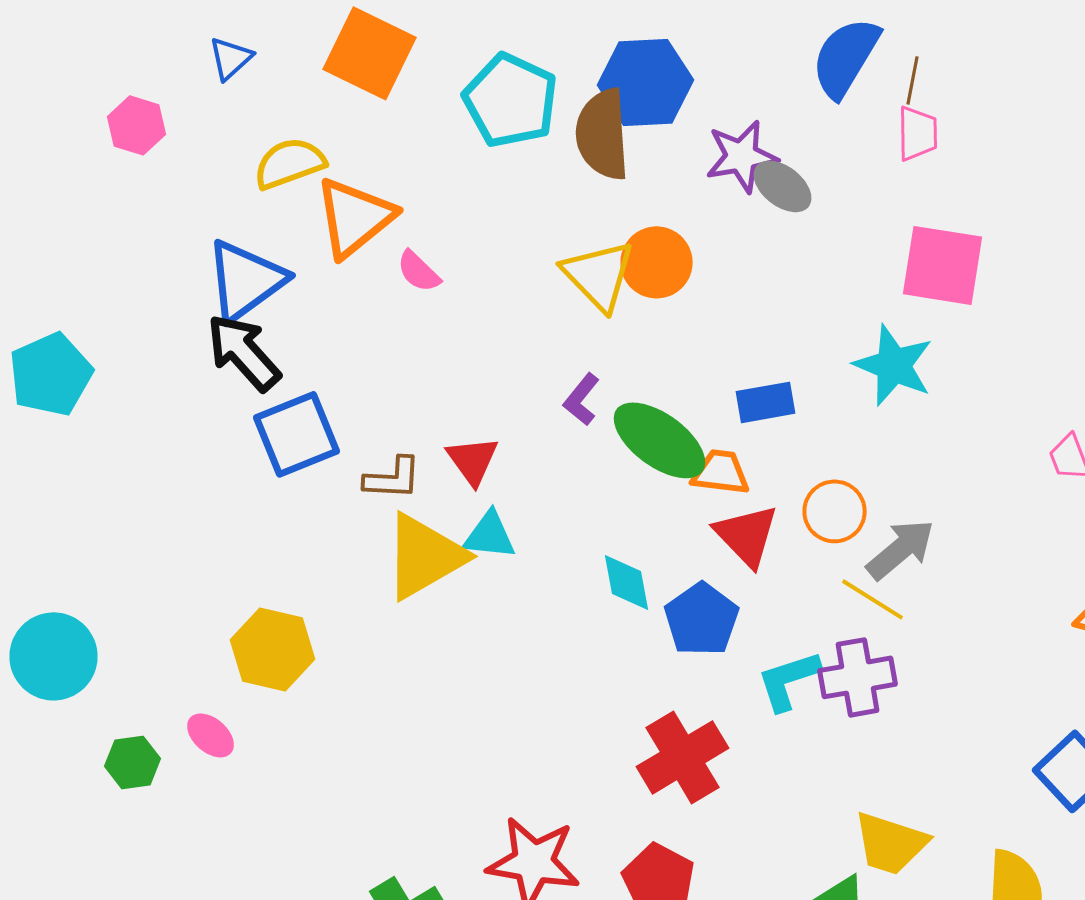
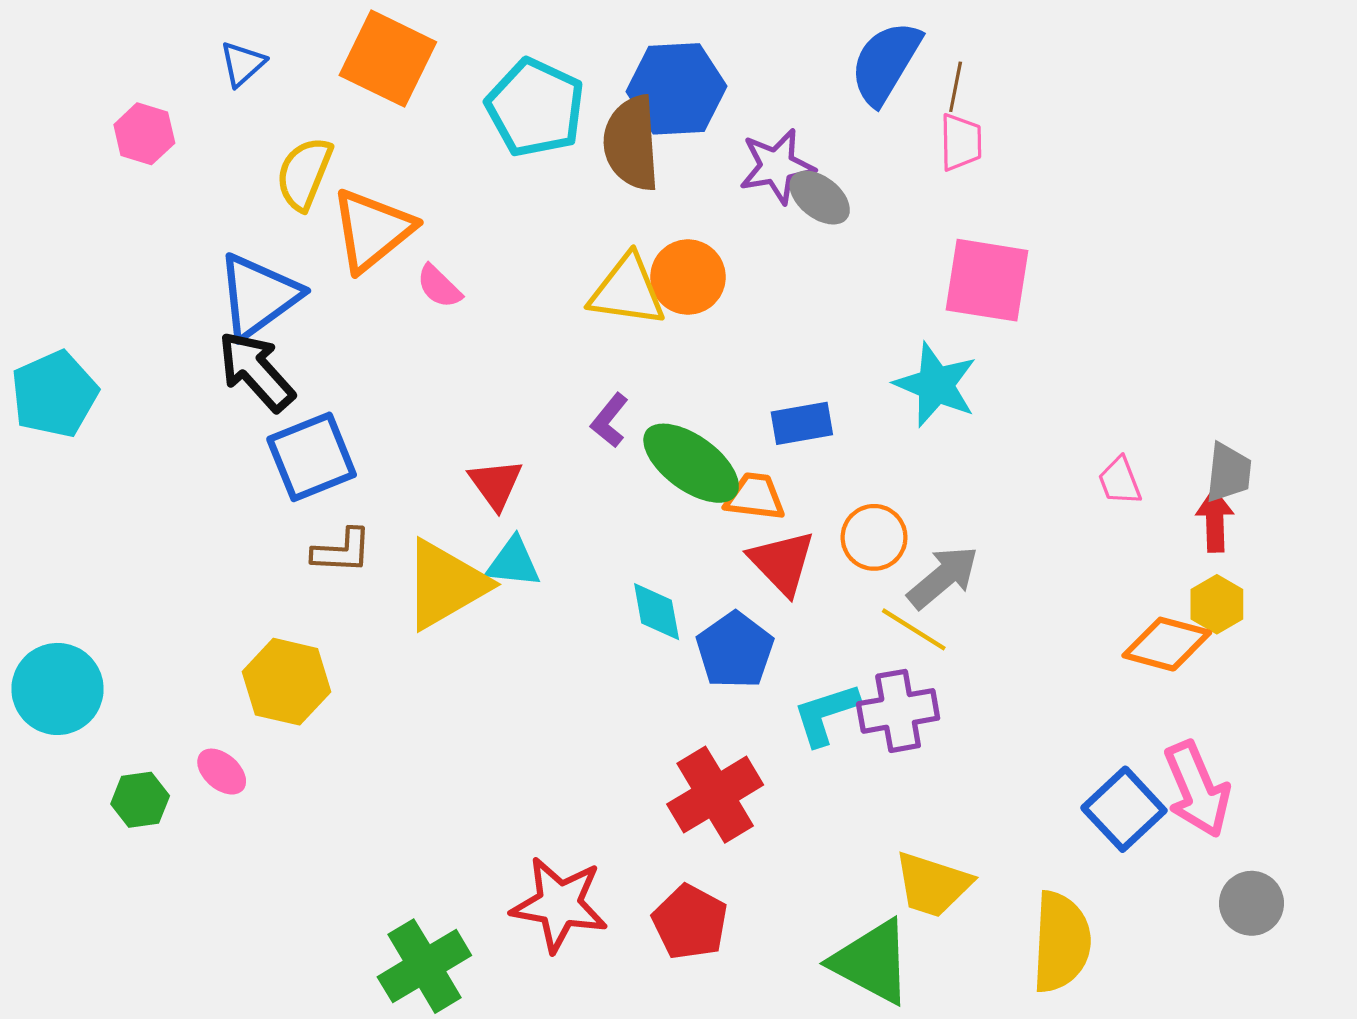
yellow semicircle: (290, 163) -> (304, 174), turned -48
yellow triangle: (598, 275) -> (627, 291), turned -38
brown L-shape: (392, 478) -> (342, 551), moved

